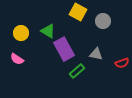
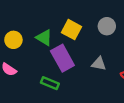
yellow square: (78, 12) -> (72, 30), moved
green rectangle: (77, 71) -> (50, 83), moved, turned 63

